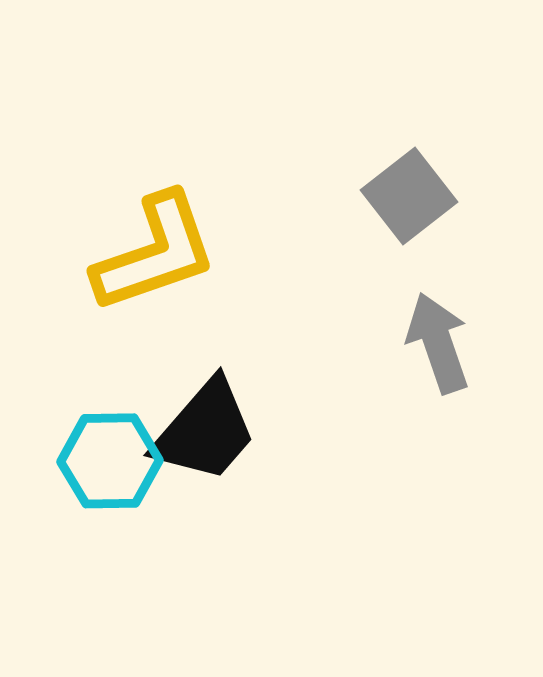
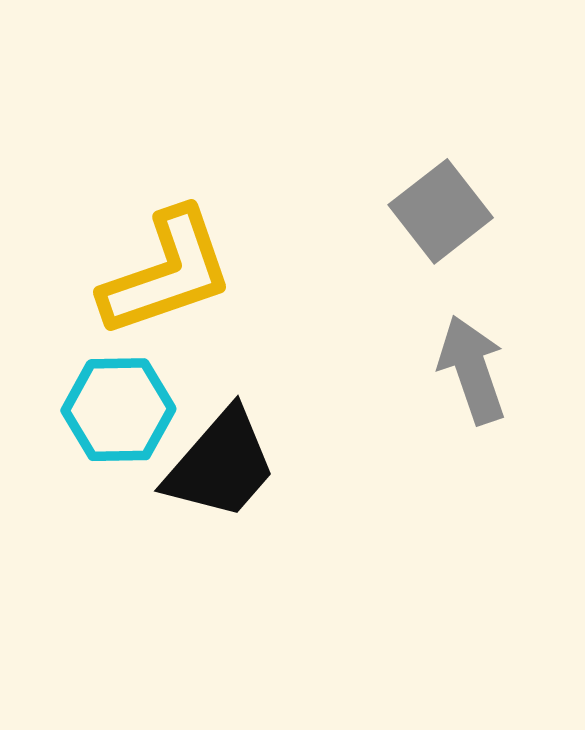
cyan hexagon: (110, 461) -> (118, 410), moved

